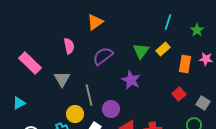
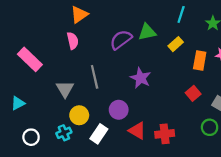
orange triangle: (95, 22) -> (79, 14), moved
green triangle: (141, 51) -> (147, 32), moved, turned 42
purple semicircle: (103, 56) -> (121, 40), moved
gray triangle: (62, 79) -> (65, 89), moved
gray line: (89, 95) -> (95, 77), moved

